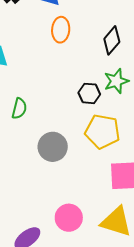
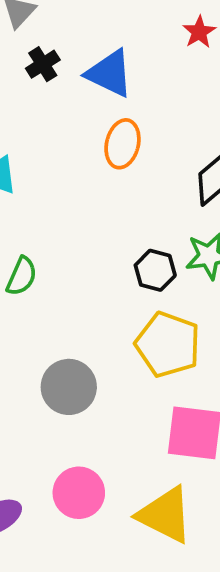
gray circle: (53, 147) -> (69, 387), moved

